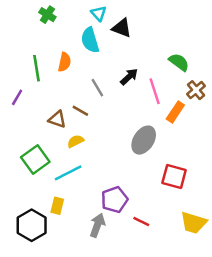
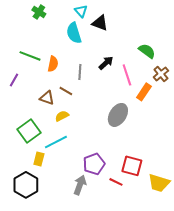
orange semicircle: (65, 62) -> (53, 64), moved
green line: (37, 68) -> (30, 56), turned -60
gray line: (97, 88) -> (80, 72), turned 35
red square: (174, 177) -> (132, 166), moved
yellow rectangle: (57, 206) -> (39, 159), moved

